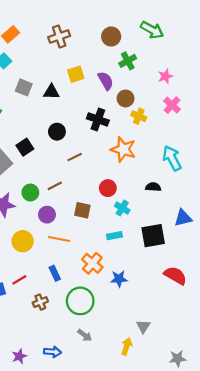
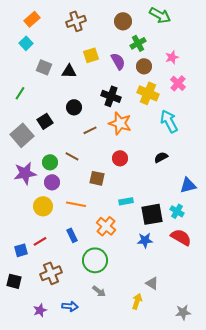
brown circle: (126, 98) -> (144, 66), moved
yellow cross: (139, 116) -> (148, 93), size x1.5
orange star: (123, 149) -> (120, 123), moved
cyan arrow: (172, 158) -> (169, 121), moved
brown line: (55, 186) -> (72, 156), turned 56
black semicircle: (153, 187) -> (161, 157), turned -32
cyan cross: (122, 208) -> (177, 211), moved
purple circle: (47, 215) -> (52, 182), moved
black square: (153, 236) -> (152, 214), moved
blue star: (119, 279) -> (145, 240), moved
brown cross: (40, 302) -> (51, 273), moved, size x1.5
gray triangle: (143, 326) -> (152, 283), turned -32

